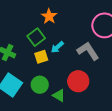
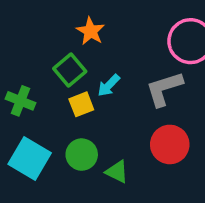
gray L-shape: (88, 51) -> (164, 89), turned -70
red circle: (78, 81) -> (170, 144), moved

